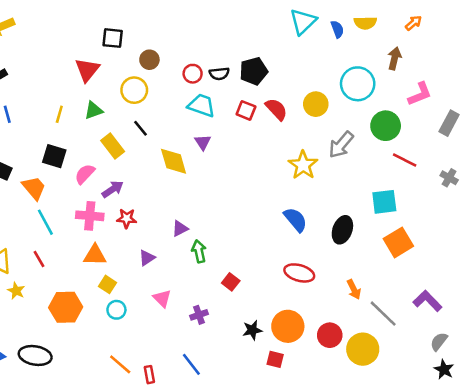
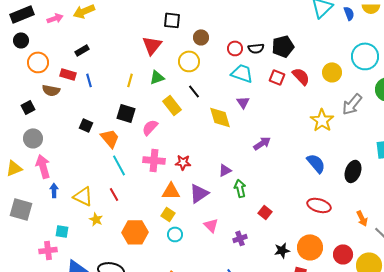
purple arrow: (113, 189) -> (262, 143), moved
orange triangle: (95, 255) -> (171, 191), moved
purple triangle: (147, 258) -> (199, 193), size x1.5

